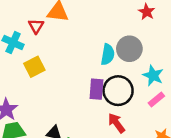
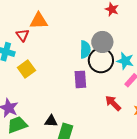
black circle: (118, 91) -> (101, 60), moved
red arrow: (116, 123) -> (113, 103), moved

